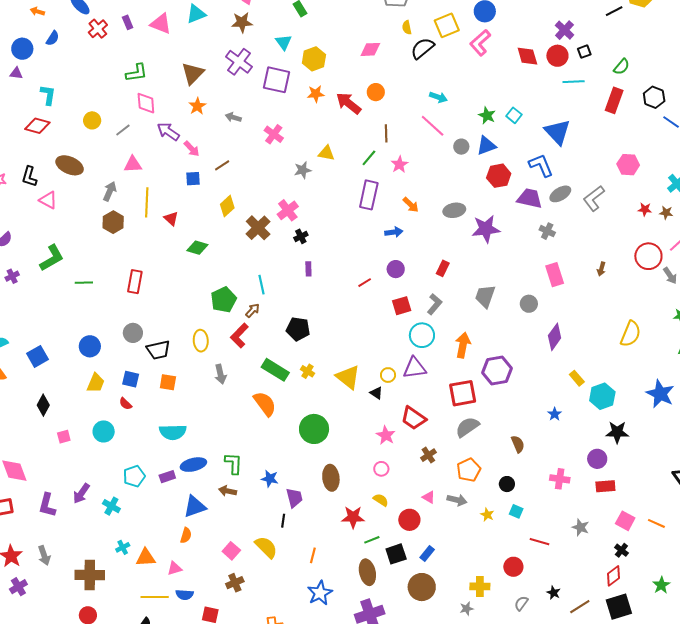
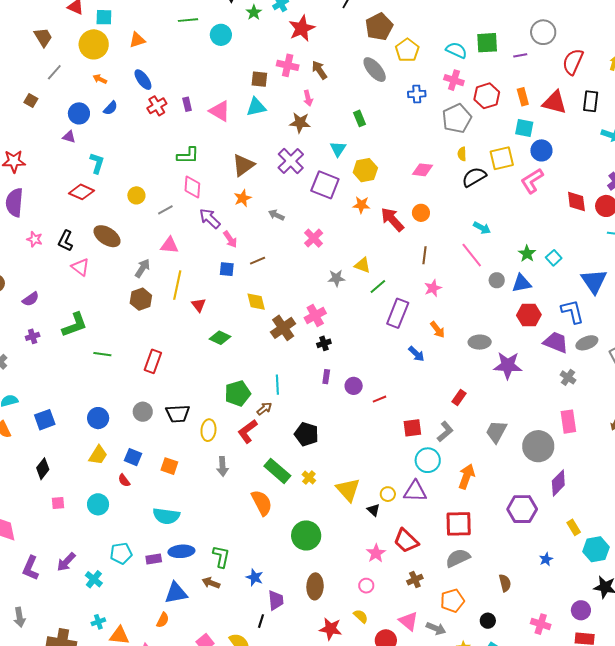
green line: (369, 158) -> (378, 287), moved
yellow diamond: (227, 206) -> (256, 302), turned -70
blue arrow: (394, 232) -> (416, 354), turned 42
purple circle: (396, 269) -> (354, 386), moved
gray circle: (529, 304) -> (538, 446), size x1.8
black trapezoid: (158, 350) -> (178, 414), moved
purple hexagon: (497, 370) -> (522, 509), moved
pink triangle: (429, 497) -> (408, 621), size x1.5

